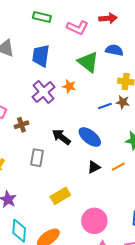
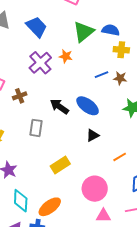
blue semicircle: (114, 50) -> (111, 30), moved
blue trapezoid: (41, 56) -> (37, 27), turned 130
green triangle: (88, 62) -> (84, 32), turned 45
brown star: (123, 102) -> (120, 78), moved
orange line: (118, 167) -> (120, 157), moved

